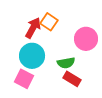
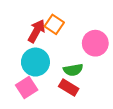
pink square: (24, 79) -> (27, 88), turned 30
red rectangle: (72, 79) -> (69, 88), moved

